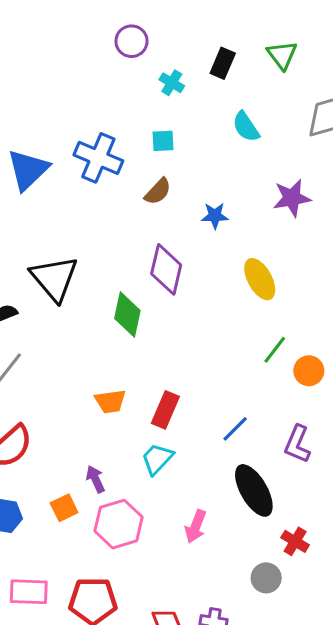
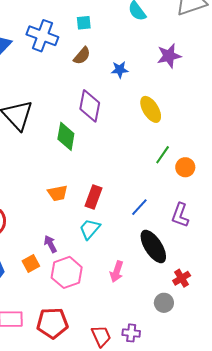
red cross: (295, 541) -> (182, 278), turned 30

